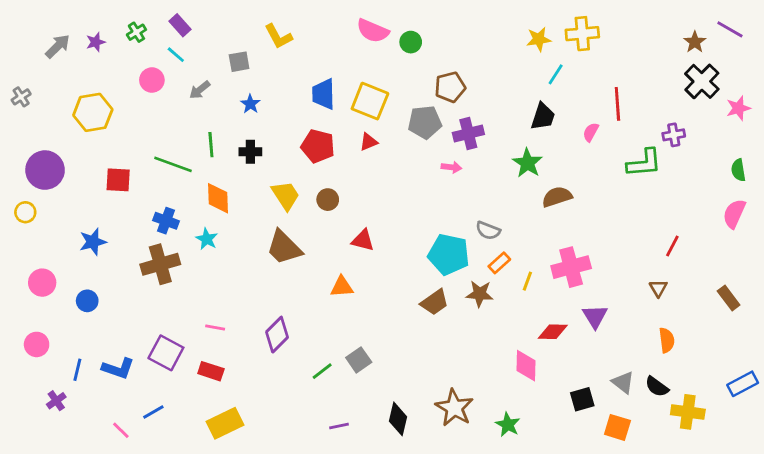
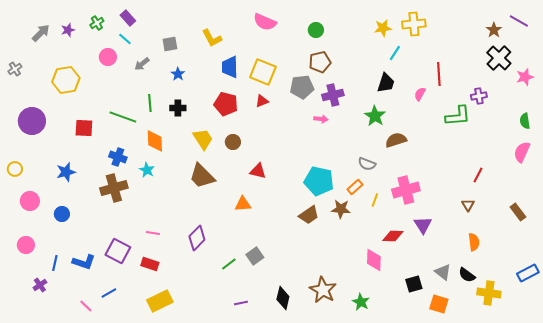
yellow L-shape: (278, 36) -> (212, 38), moved
green circle: (411, 42) -> (316, 30), moved
yellow circle: (25, 212) -> (15, 169), moved
gray semicircle: (488, 231) -> (367, 164), moved

